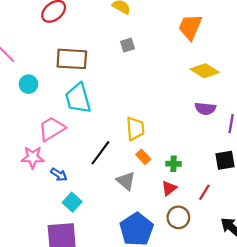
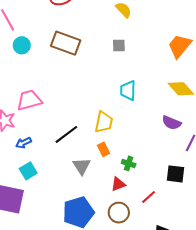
cyan circle: (28, 84) -> (22, 45), moved
cyan trapezoid: (78, 98) -> (128, 90), moved, size x0.7
blue arrow: (59, 175) -> (24, 143), turned 105

